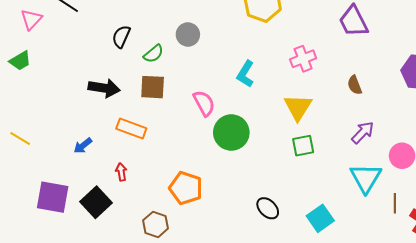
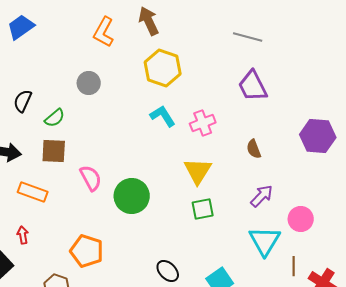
gray circle: (188, 35) -> (89, 83), moved
cyan L-shape: (245, 74) -> (163, 116), moved, turned 116
pink semicircle: (204, 103) -> (91, 178), moved

